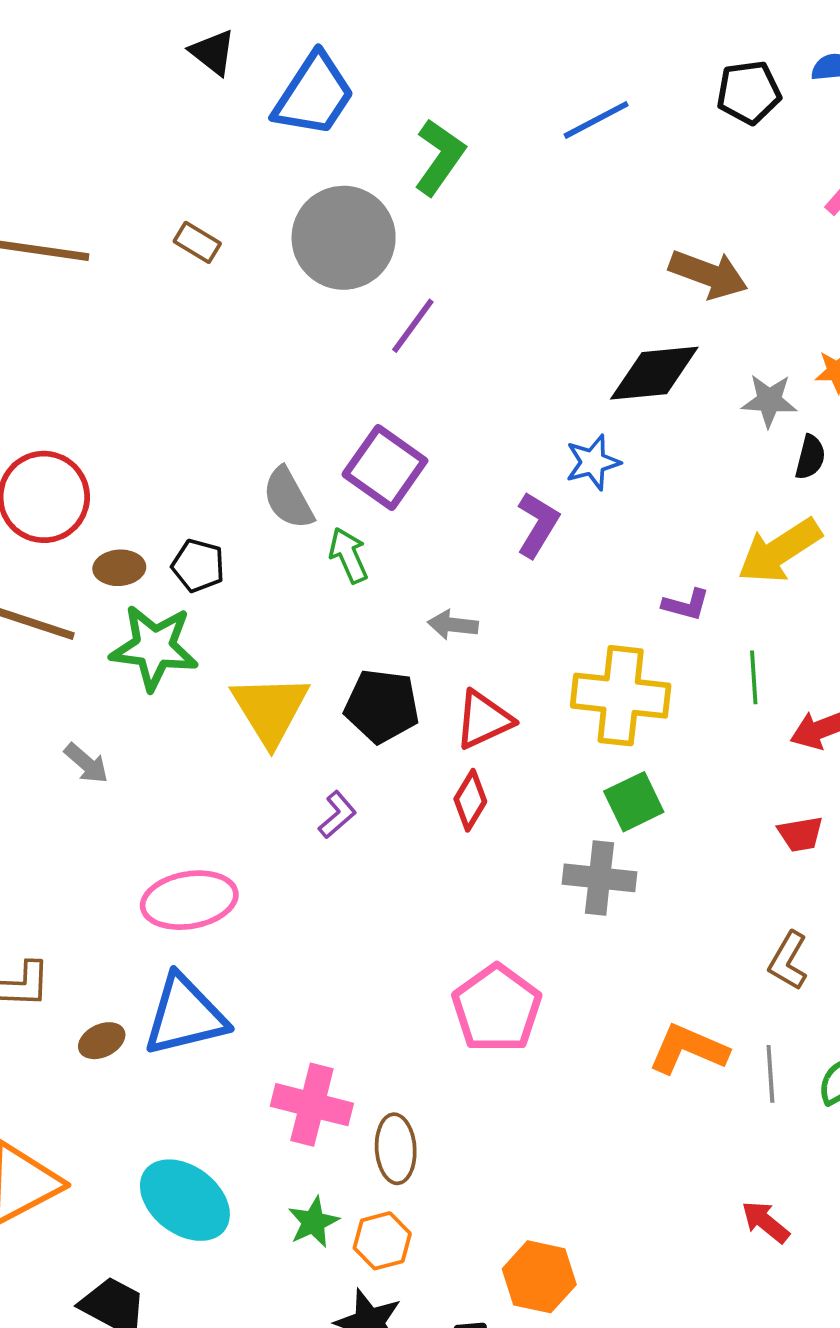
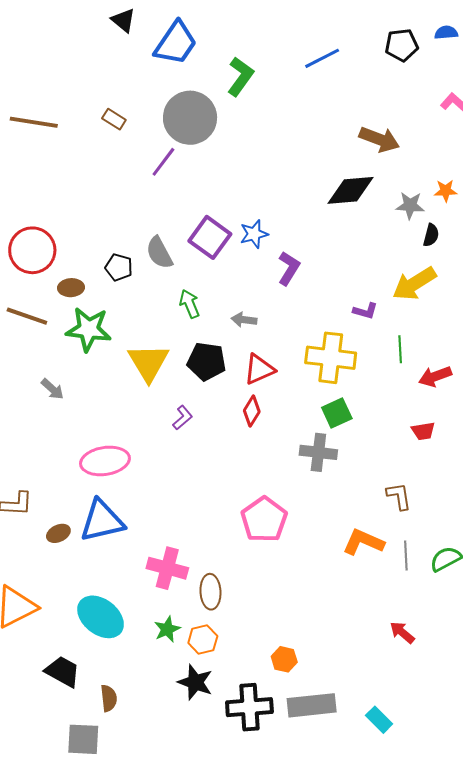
purple line: (413, 326) -> (163, 162), moved
blue star: (593, 462) -> (254, 234), moved
green arrow: (348, 555) -> (190, 304), moved
black pentagon: (198, 566) -> (119, 267), moved
brown L-shape: (788, 961) -> (399, 496), moved, turned 140
orange hexagon: (539, 1277) -> (284, 659), size x0.7

